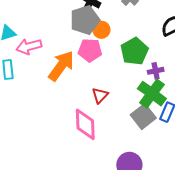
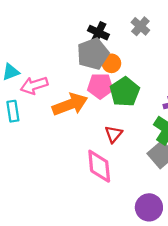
green pentagon: (134, 51) -> (125, 92), moved
orange arrow: (61, 66) -> (70, 104), turned 36

